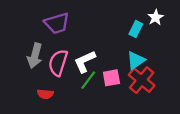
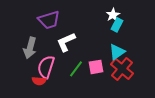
white star: (156, 17) -> (113, 15), moved
white L-shape: (85, 62) -> (66, 42), moved
pink semicircle: (58, 63) -> (46, 67), moved

